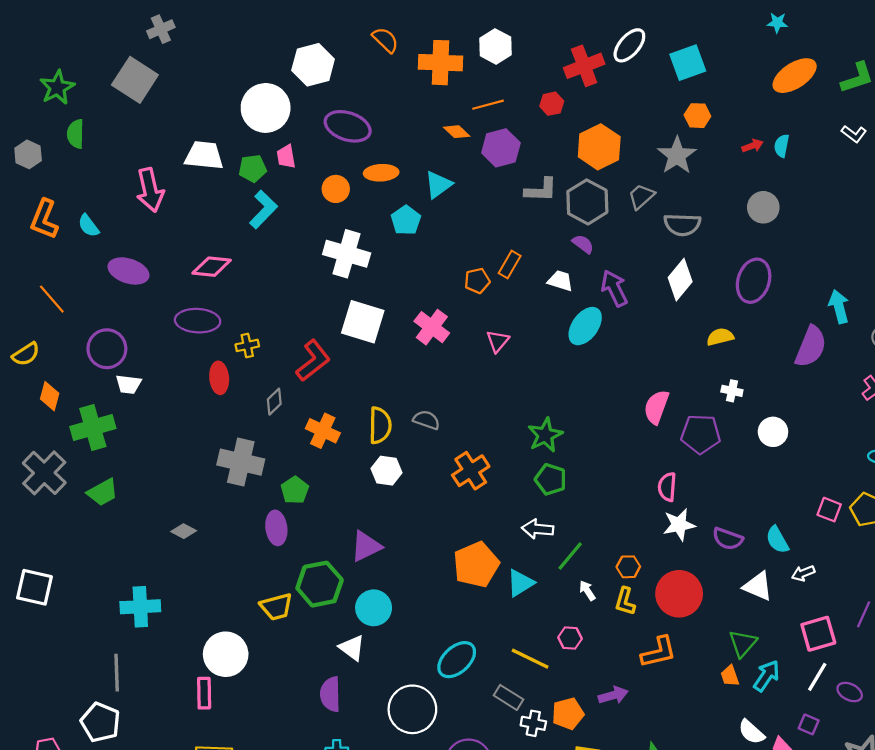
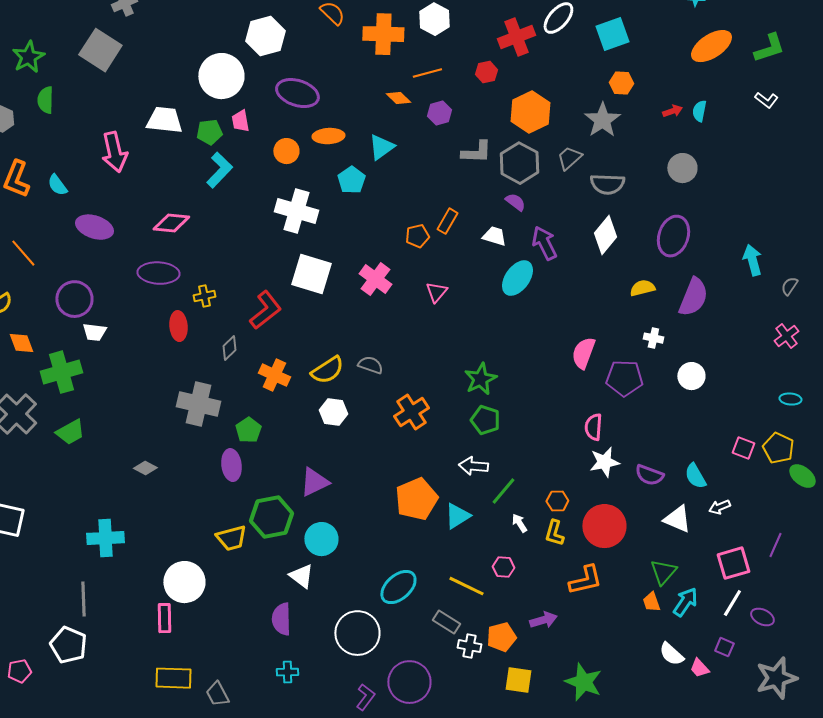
purple hexagon: (501, 148) -> (439, 113), size x0.7
purple semicircle: (811, 347) -> (693, 297), moved
orange diamond: (50, 396) -> (21, 343), turned -36
yellow semicircle: (380, 425) -> (327, 370), turned 56

